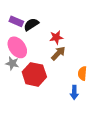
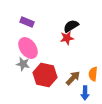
black semicircle: (31, 24) -> (71, 26), moved
brown arrow: (58, 53) -> (73, 78), moved

